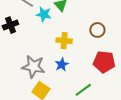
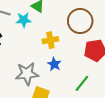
brown circle: (97, 30) -> (80, 21), size x1.6

